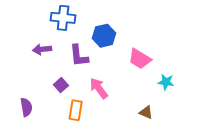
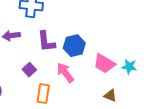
blue hexagon: (104, 36) -> (74, 46), moved
pink trapezoid: (140, 59) -> (104, 64), moved

